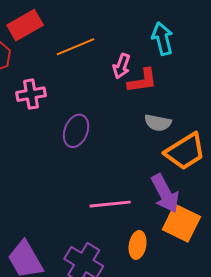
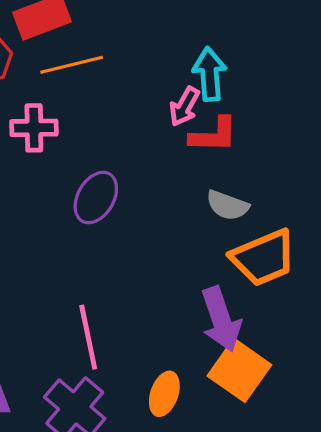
cyan arrow: (162, 39) -> (210, 74), moved
orange line: (76, 47) -> (72, 65), moved
pink line: (110, 204) -> (88, 337), moved, turned 75

